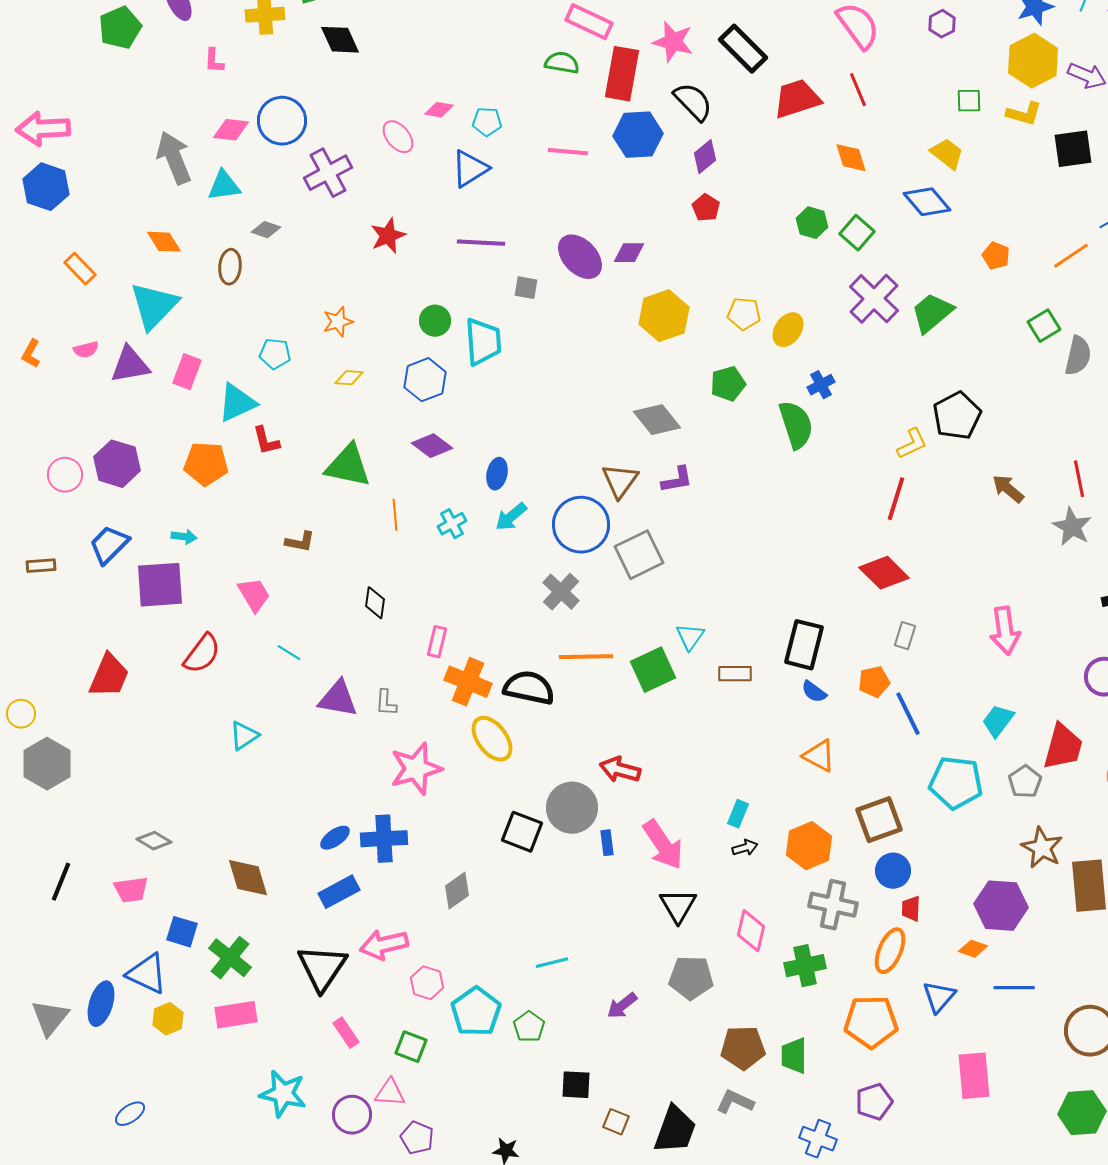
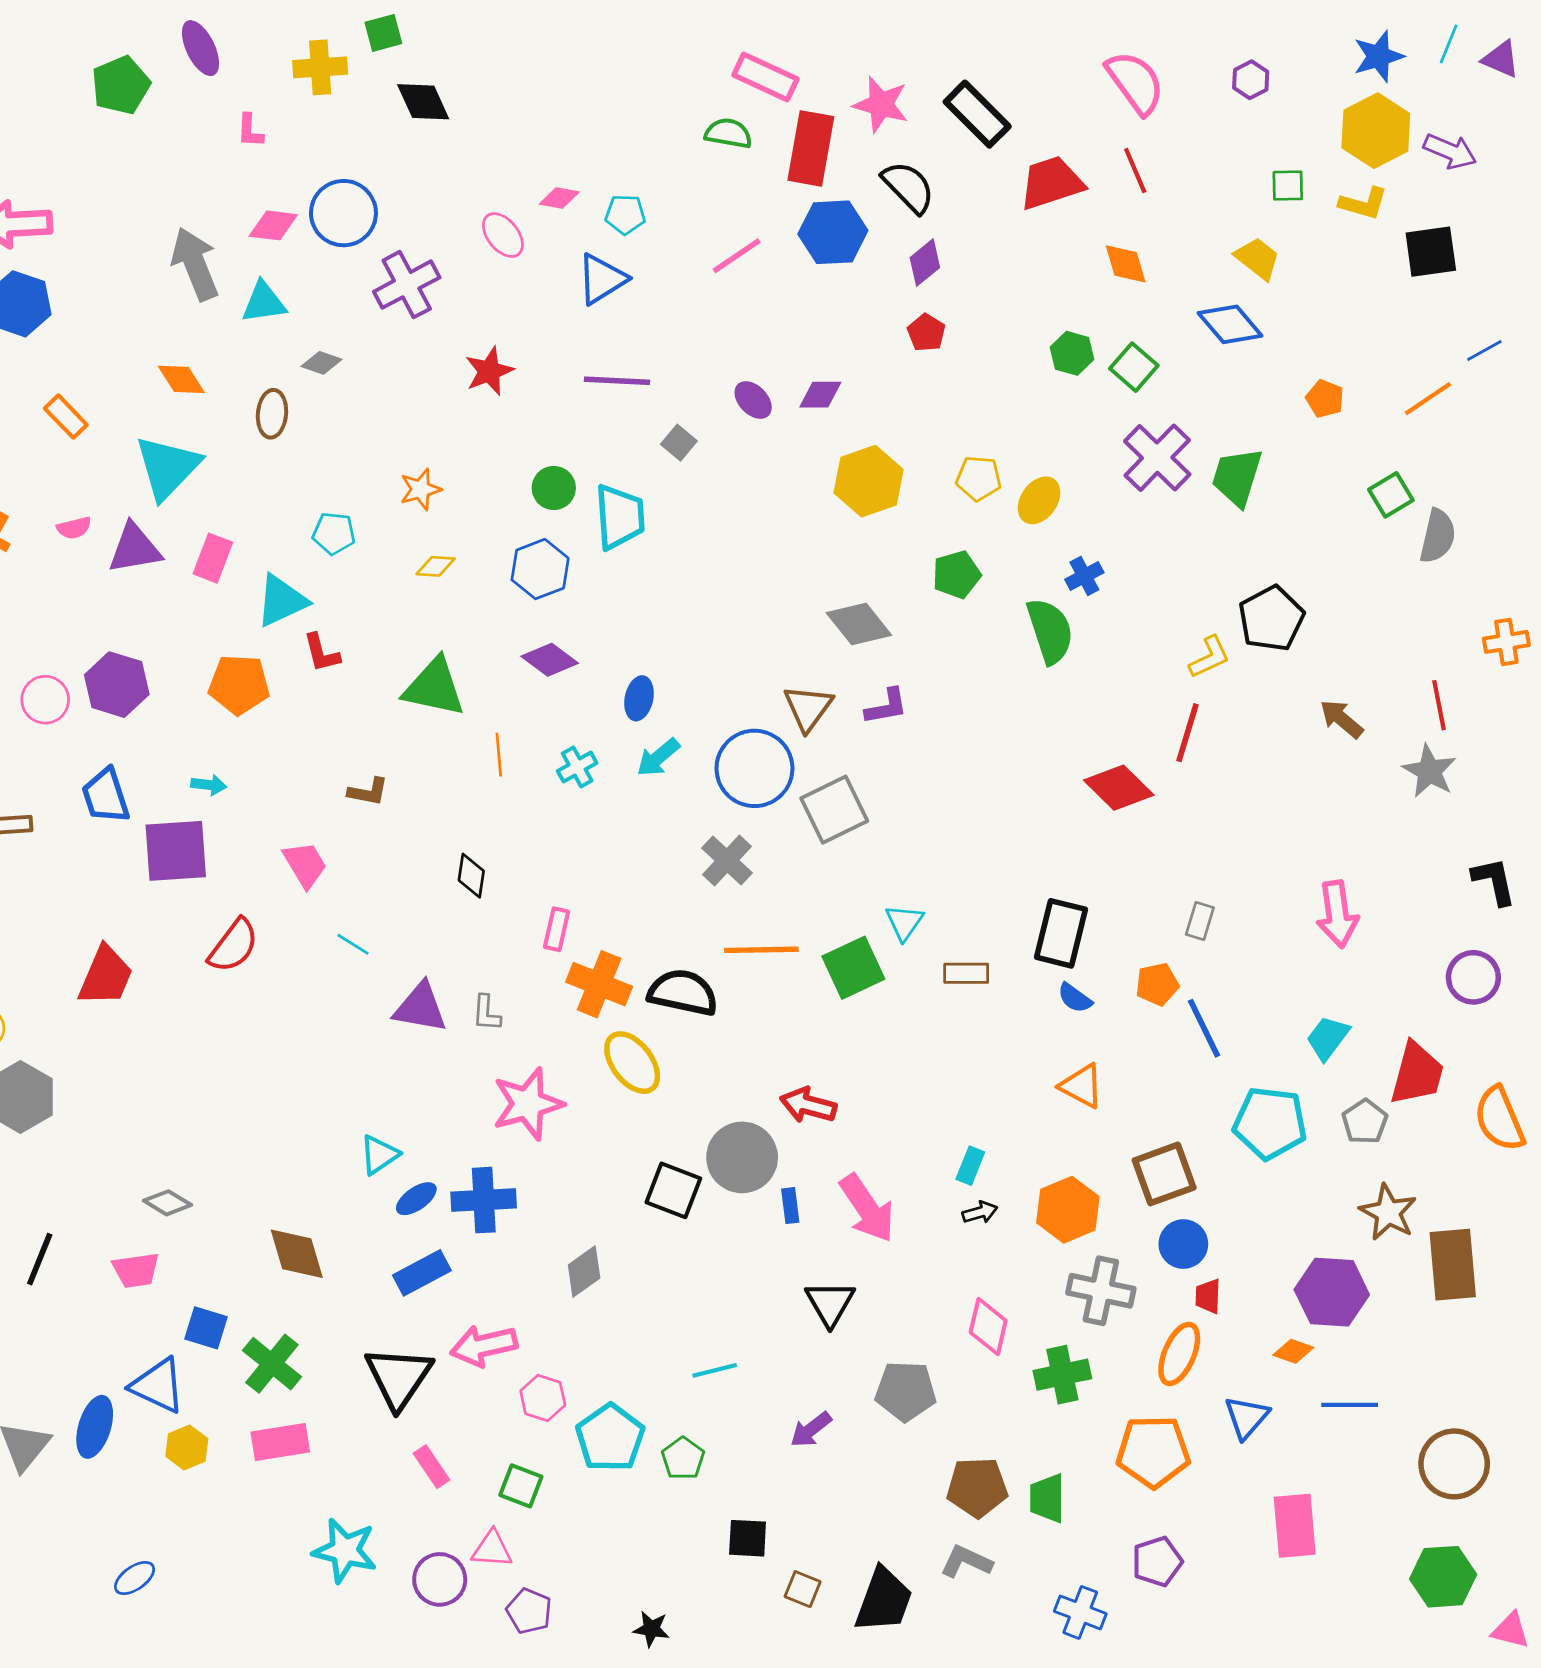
pink line: (568, 152) -> (737, 256), turned -39
purple ellipse: (580, 257) -> (753, 400), size x0.6
gray square: (526, 288) -> (679, 443), turned 30
green trapezoid: (932, 313) -> (1237, 477), turned -33
blue trapezoid: (109, 545) -> (106, 796), turned -63
red diamond: (884, 573) -> (1119, 788), moved
cyan triangle: (244, 736) -> (379, 1155), moved
black triangle: (678, 906) -> (830, 1303), moved

